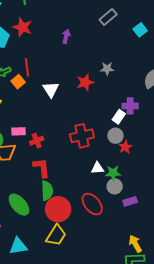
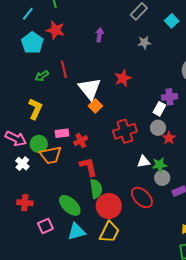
gray star: (107, 69) -> (144, 43), moved
orange square: (18, 82) -> (95, 106), moved
white triangle: (51, 89) -> (90, 89), size x1.4
cyan triangle: (18, 246) -> (76, 231), moved

